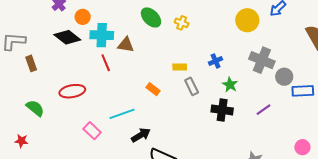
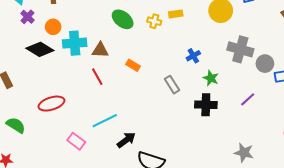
red line: (106, 63) -> (97, 77), moved
yellow rectangle: (180, 67) -> (176, 14), moved
orange rectangle: (153, 89) -> (133, 65), moved

